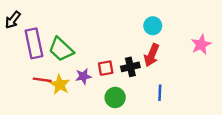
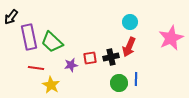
pink star: (201, 45) -> (171, 38), size x1.4
yellow star: (60, 85) -> (51, 85), moved
green circle: (115, 98) -> (119, 83), moved

